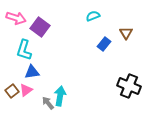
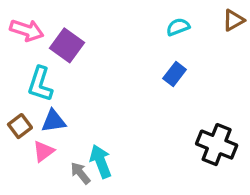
cyan semicircle: (93, 16) -> (178, 27), moved
brown triangle: (126, 33) -> (233, 20), moved, turned 32
brown square: (12, 91) -> (20, 126), moved
cyan arrow: (60, 96) -> (101, 161), turned -30

